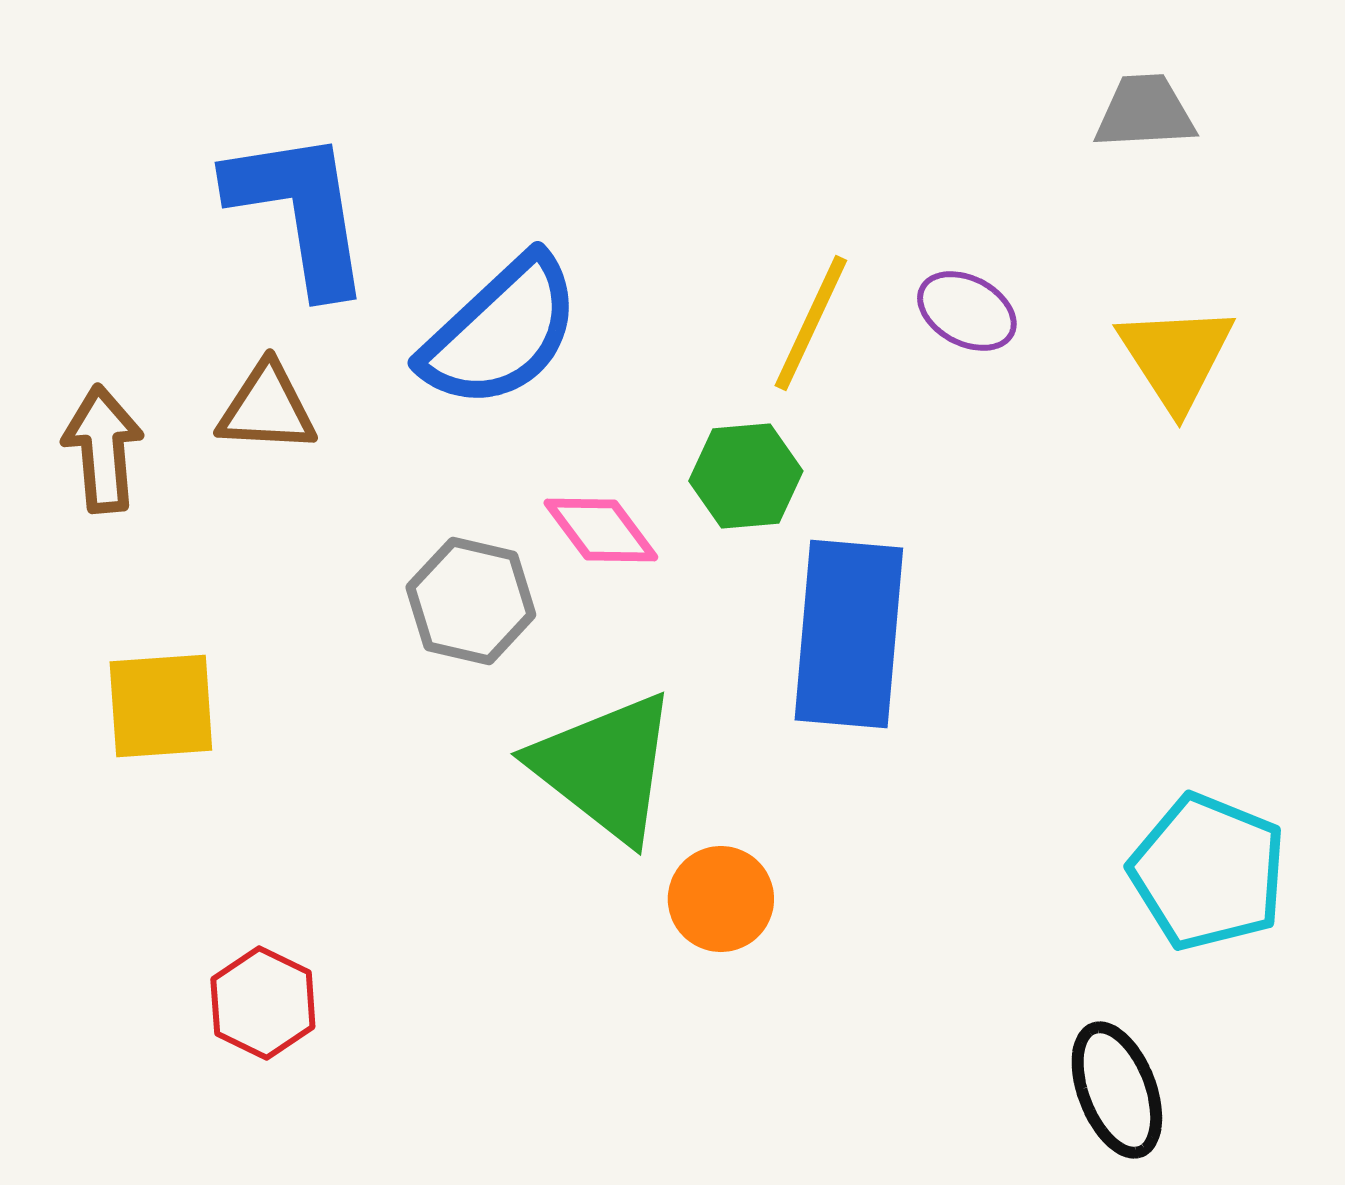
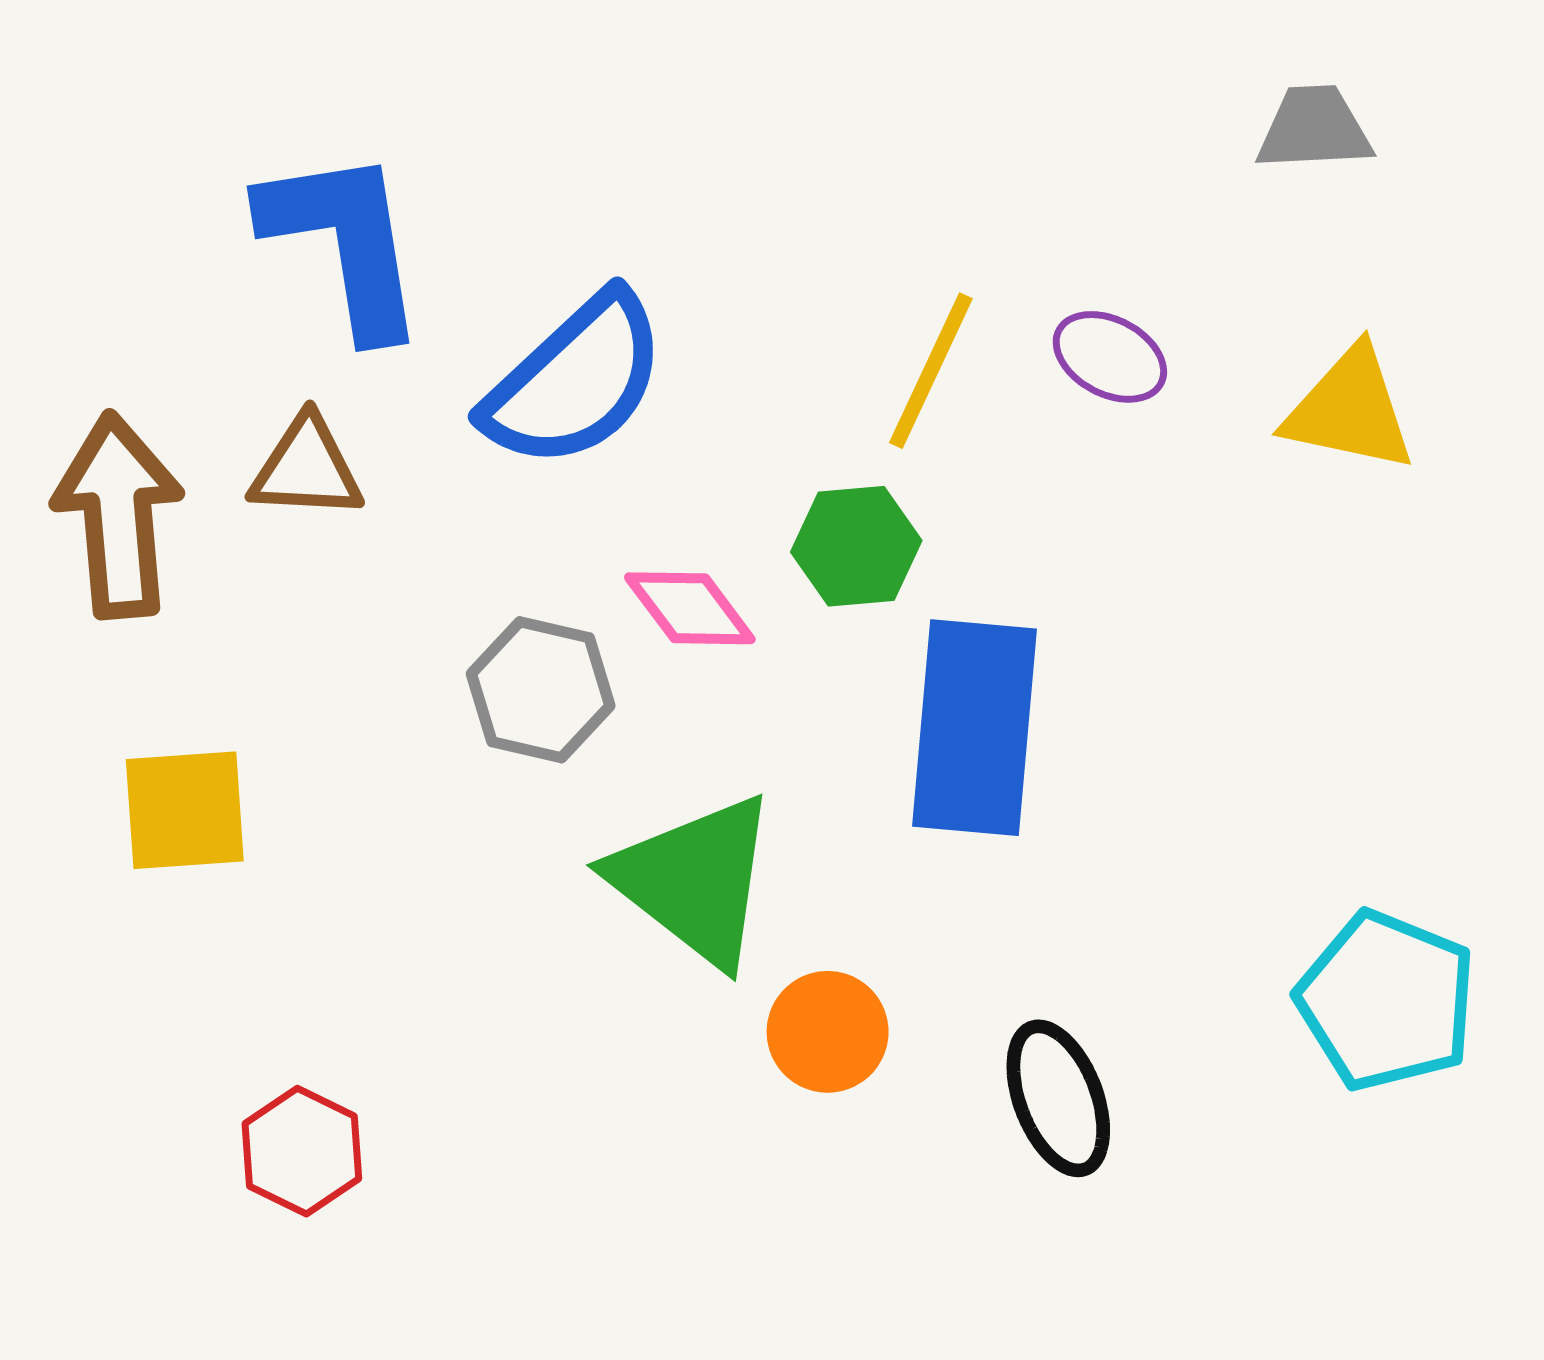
yellow triangle: (1176, 357) -> (1350, 410), turned -45
brown arrow: (103, 449) -> (118, 515), size x1.4
black ellipse: (1117, 1090) -> (1058, 1098), moved

